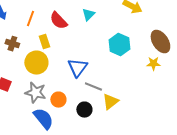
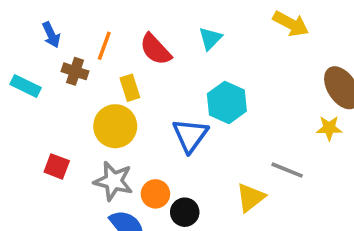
brown cross: (12, 44) -> (75, 71), moved
cyan hexagon: (119, 45) -> (227, 102), moved
gray line: (93, 87) -> (287, 170), moved
black circle: (84, 110) -> (185, 212), moved

